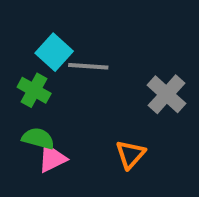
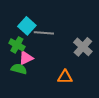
orange triangle: (130, 154) -> (65, 77), turned 49
pink triangle: (52, 158) -> (26, 58), moved

